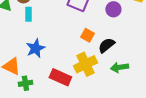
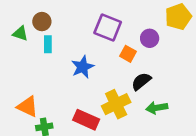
orange square: (87, 35) -> (128, 54), moved
blue star: (35, 48) -> (83, 67), moved

